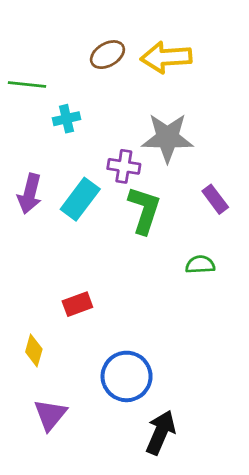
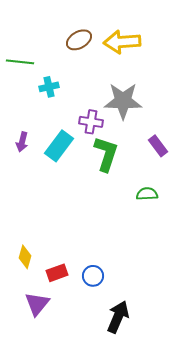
purple arrow: (30, 194) -> (22, 142), size x0.7
red rectangle: (77, 304) -> (57, 273), moved
blue circle: (127, 376) -> (93, 276), size x0.6

